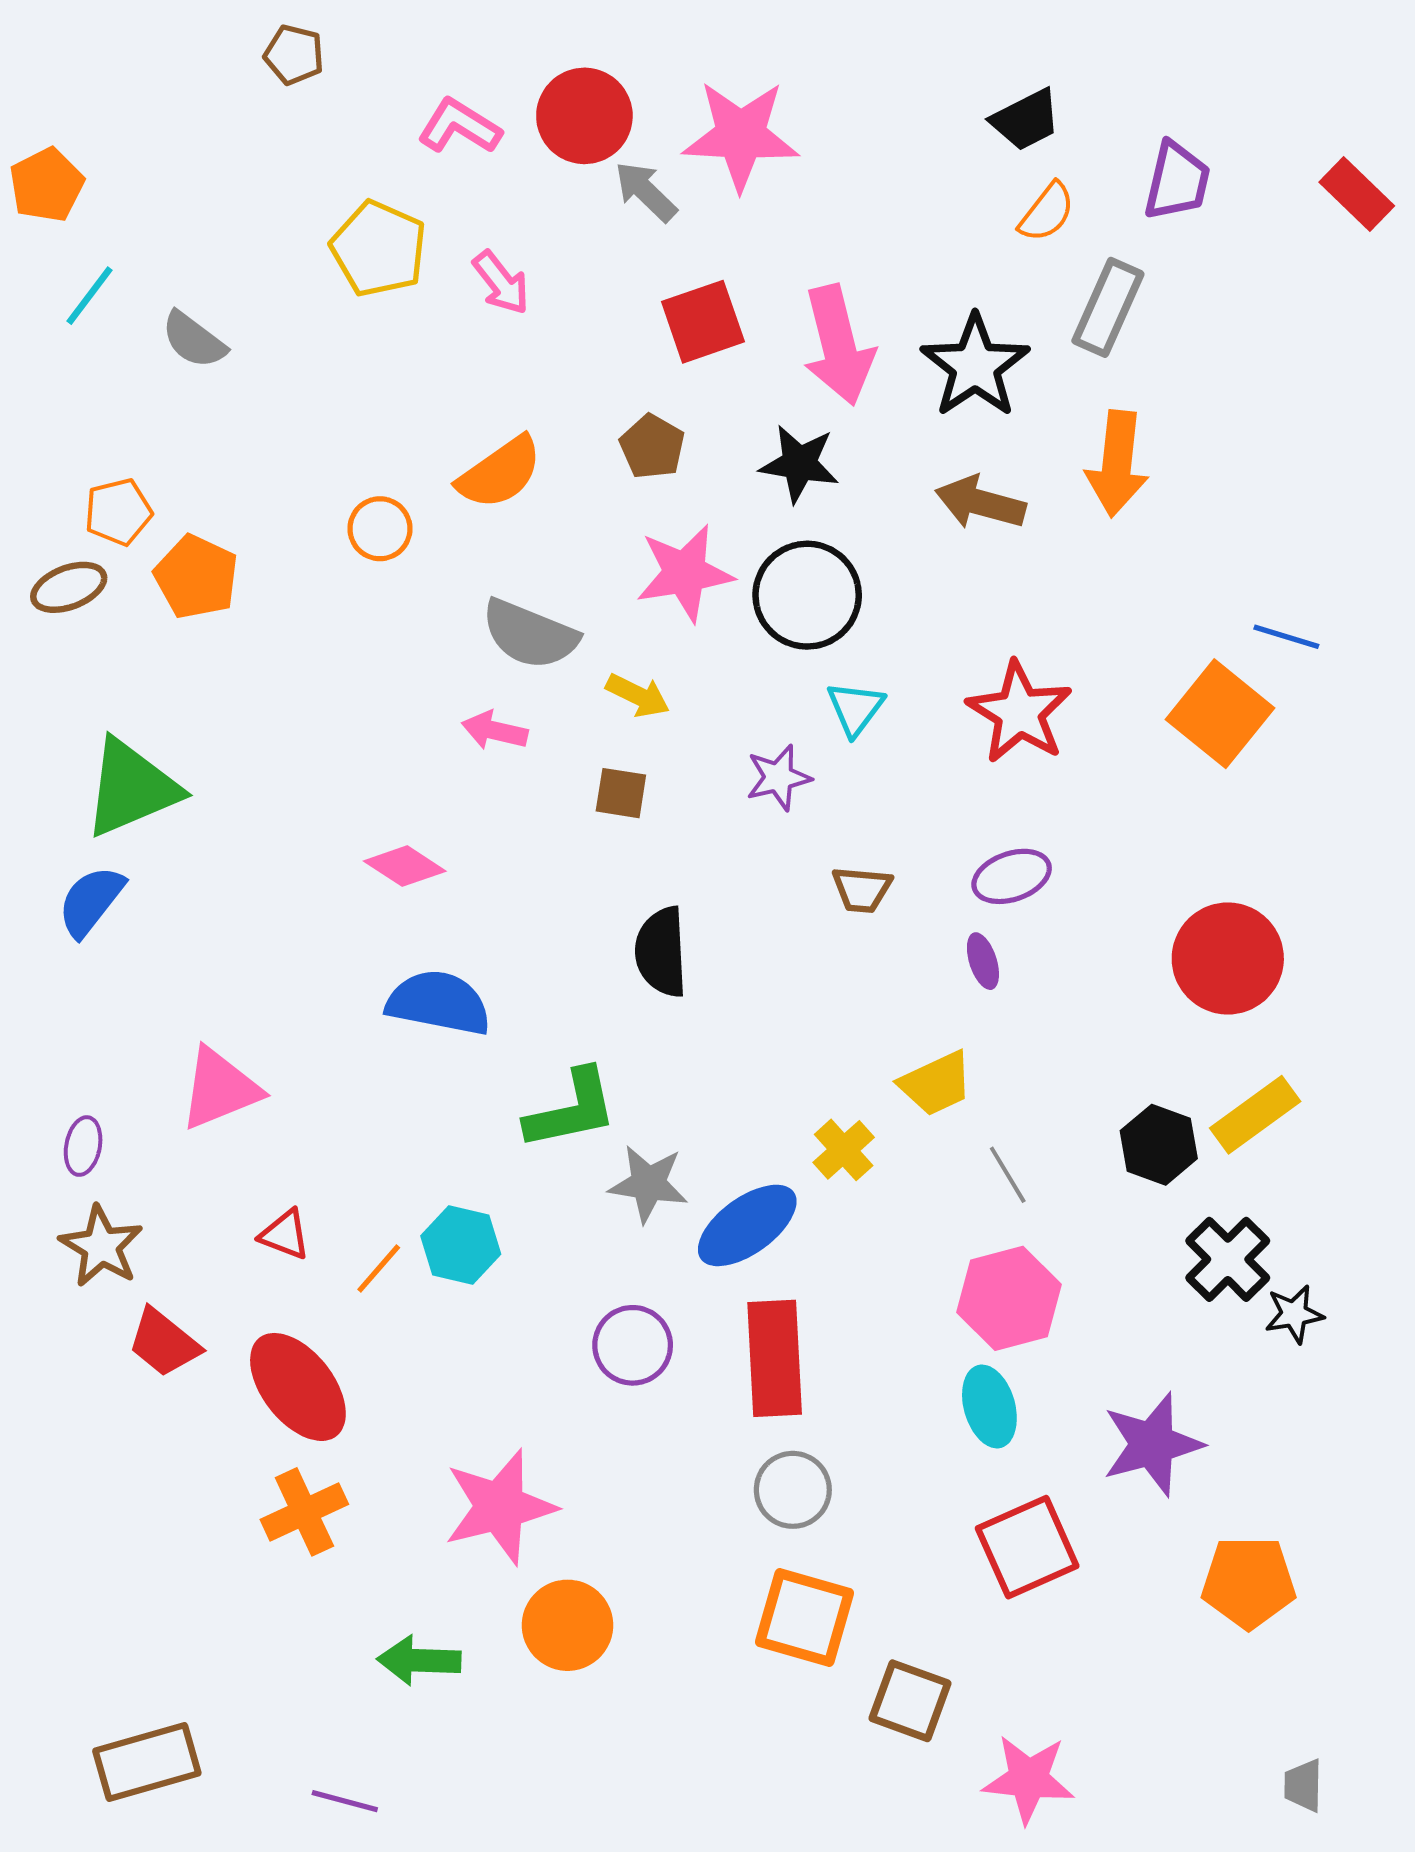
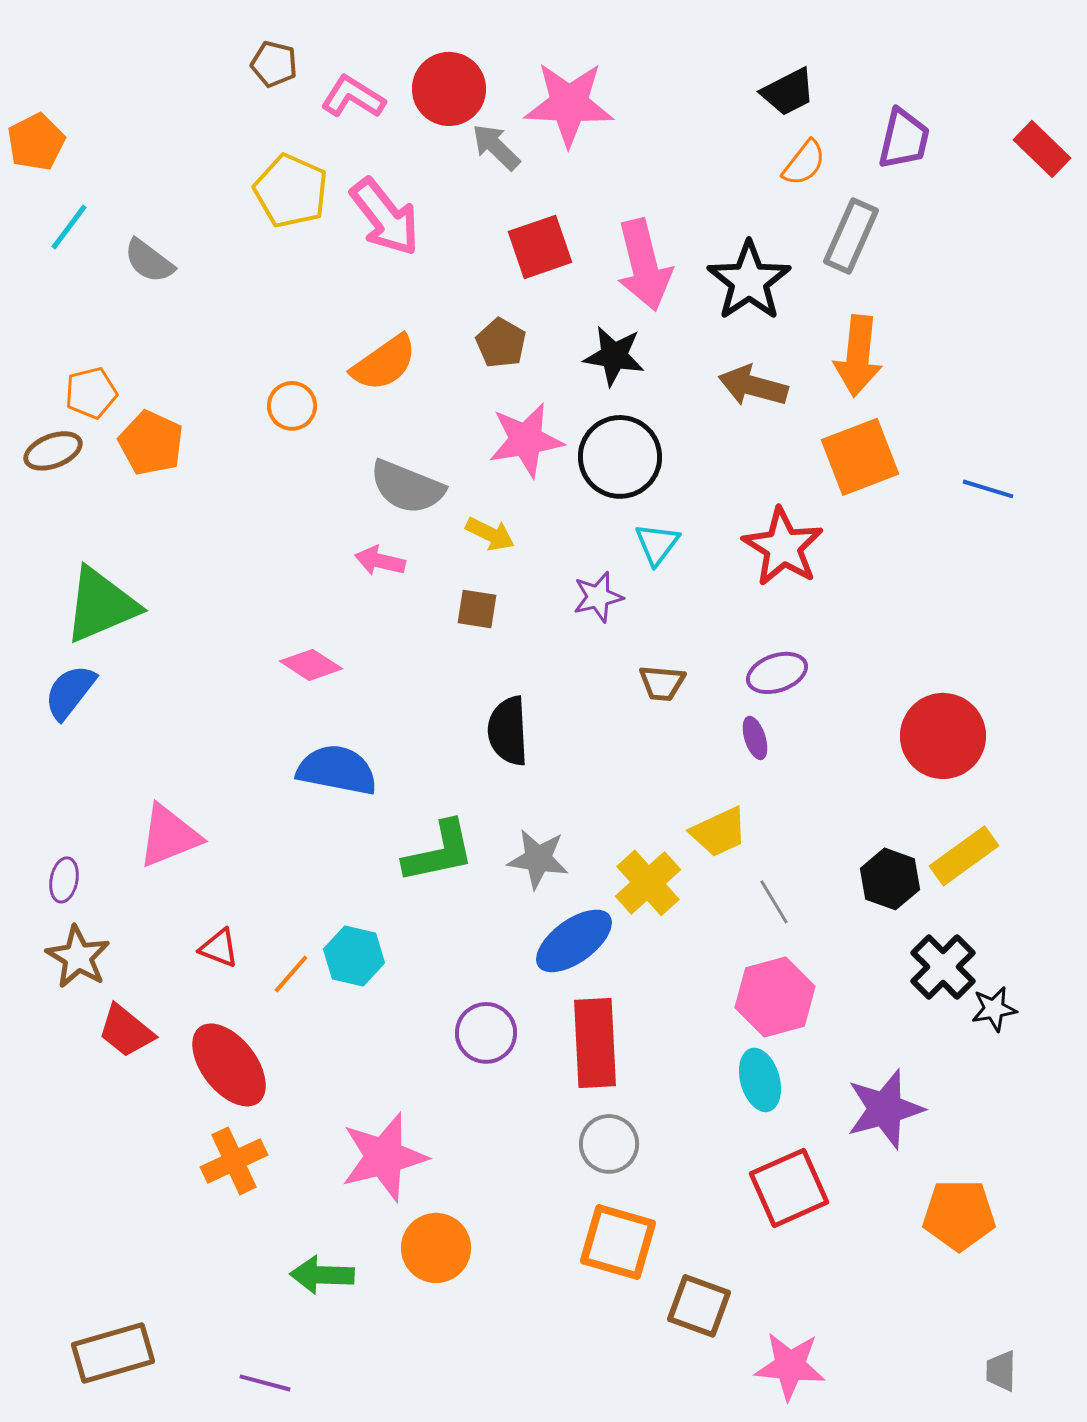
brown pentagon: (294, 55) -> (274, 64), moved
pink arrow: (501, 283) -> (385, 217), size x1.6
orange square: (1220, 714) -> (860, 457), moved, turned 30
yellow cross: (844, 1150) -> (648, 883), size x1.4
gray star: (648, 1184) -> (538, 859), moved

